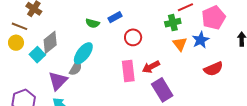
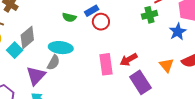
red circle: (133, 37) -> (101, 22), moved
orange triangle: (180, 44) -> (167, 65), moved
cyan ellipse: (83, 53) -> (61, 48), turned 60

